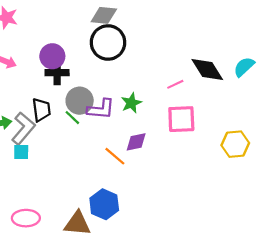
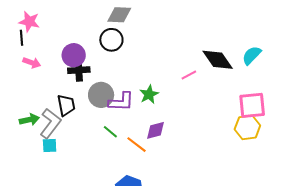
black circle: (108, 42) -> (111, 40), moved, size x0.7
green line: (72, 118) -> (110, 132), moved
pink square: (181, 119) -> (252, 105), moved

